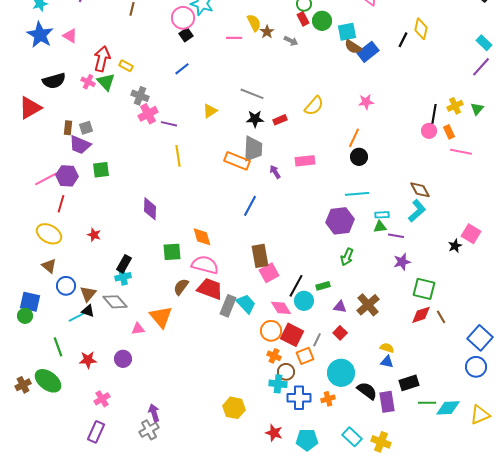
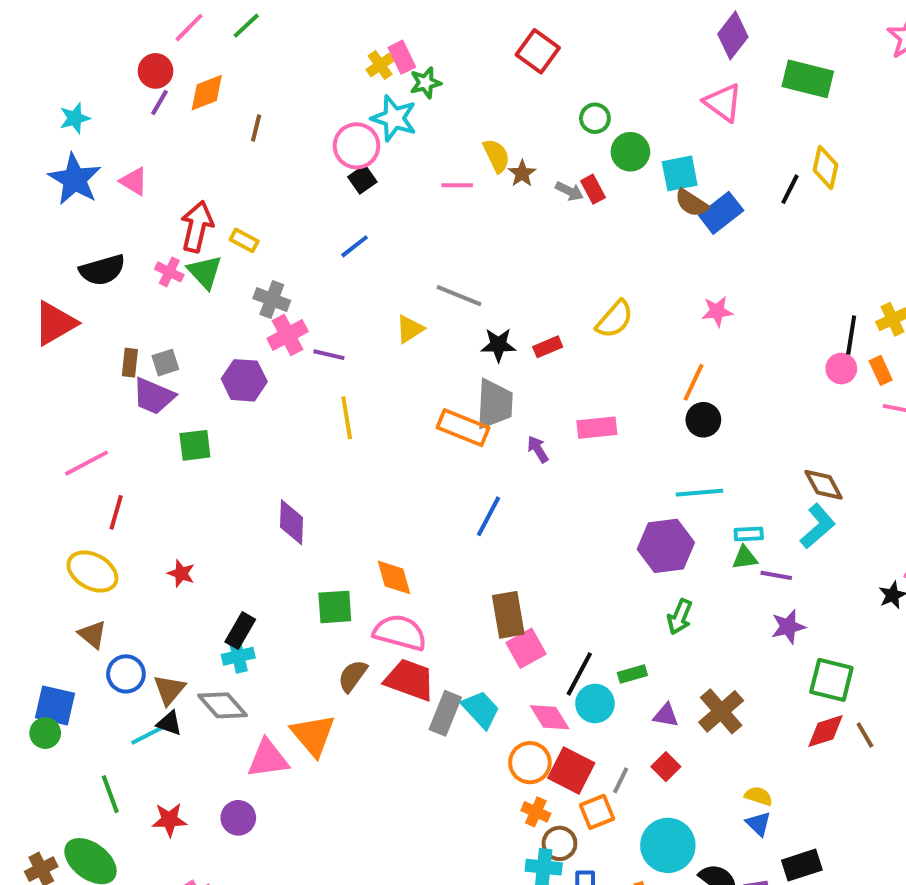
red rectangle: (303, 19) -> (593, 189), moved
gray line: (252, 94) -> (459, 296), moved
purple hexagon: (67, 176) -> (244, 380), moved
pink triangle: (138, 329) -> (268, 759), size x1.6
blue triangle: (387, 362) -> (759, 824), turned 32

